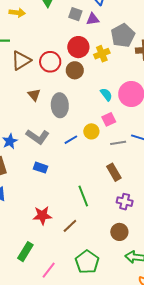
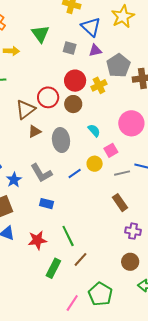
purple triangle: (93, 19) -> (95, 51), moved
brown triangle: (21, 60) -> (26, 110), moved
cyan semicircle: (106, 94) -> (94, 130), moved
brown triangle: (34, 95) -> (35, 132), turned 48
gray L-shape: (38, 137) -> (41, 173), turned 30
green line: (83, 196) -> (68, 236), moved
red star: (42, 215) -> (37, 240), moved
green rectangle: (25, 252) -> (53, 268), moved
pink line: (49, 270) -> (72, 303), moved

